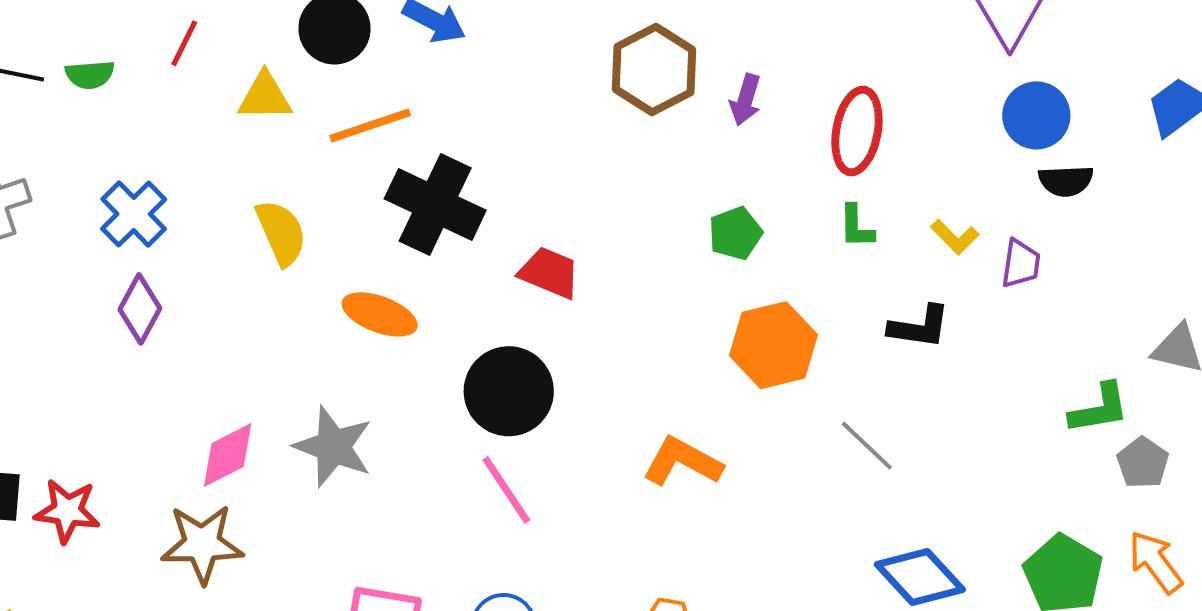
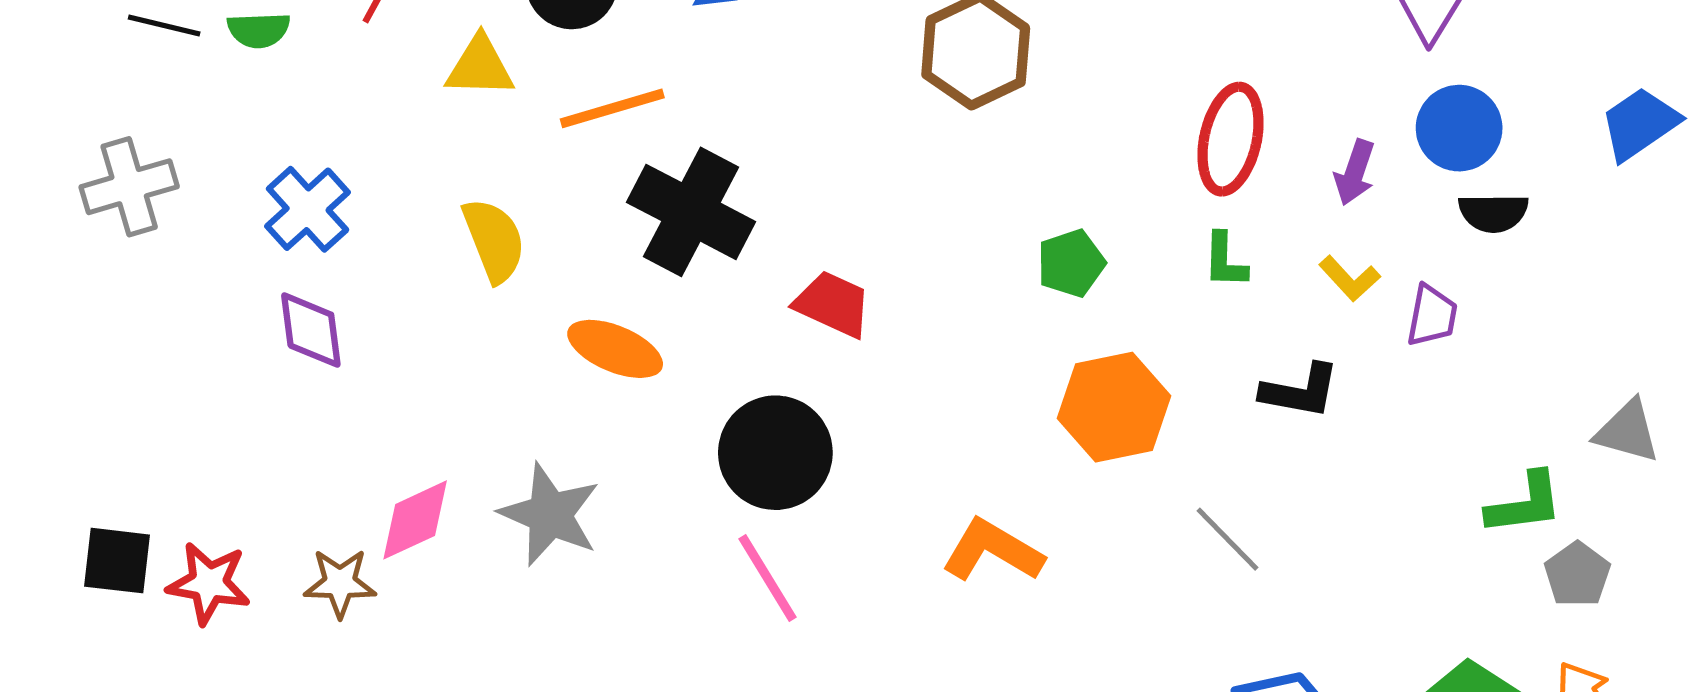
purple arrow: (745, 100) -> (1355, 172), moved
purple diamond: (140, 309) -> (311, 330), turned -38
brown star: (202, 544) -> (340, 583), moved, size x0.7

